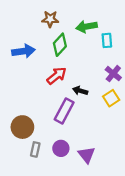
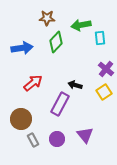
red arrow: (57, 76) -> (33, 83), moved
gray rectangle: (35, 149) -> (33, 140), turned -40
purple triangle: (87, 155) -> (85, 135), moved

